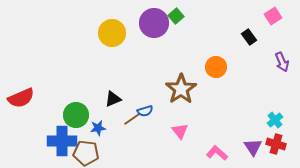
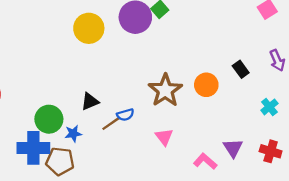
black rectangle: (249, 37) -> (241, 69), moved
orange circle: (216, 67) -> (206, 85), moved
cyan cross: (275, 120) -> (269, 107), moved
purple triangle: (253, 147) -> (233, 148), moved

